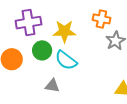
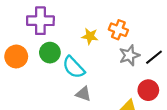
yellow star: (64, 31) -> (90, 36), moved, size x0.7
gray triangle: (52, 86) -> (83, 94), moved

